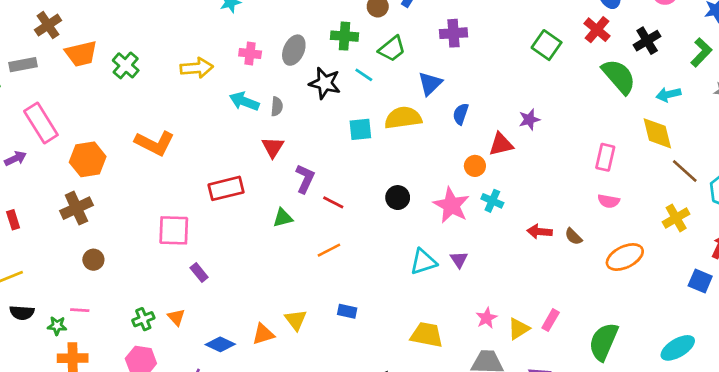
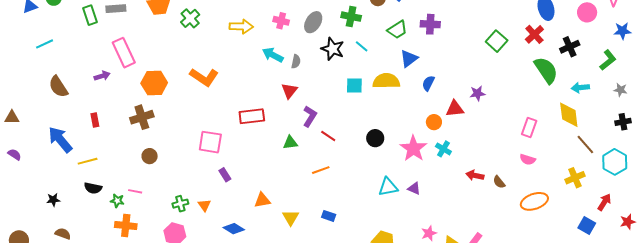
green trapezoid: (392, 49) -> (397, 30), moved
purple triangle: (459, 260) -> (414, 188), turned -40
orange triangle: (263, 334) -> (262, 200), moved

